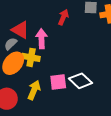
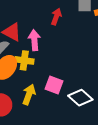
white diamond: (81, 81) -> (80, 98), moved
pink square: (58, 82) -> (54, 85), turned 30

